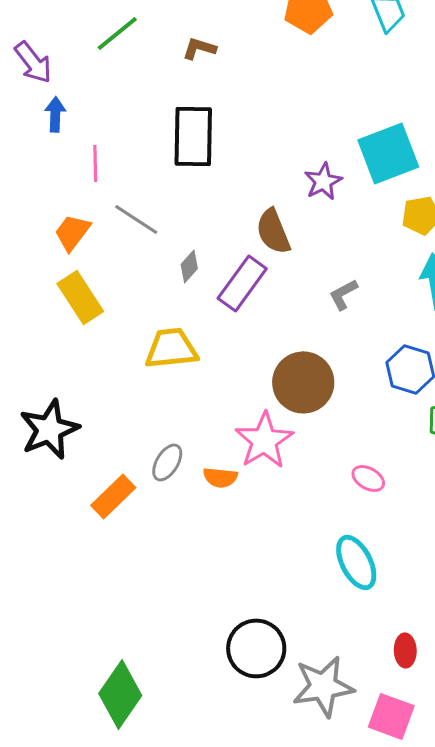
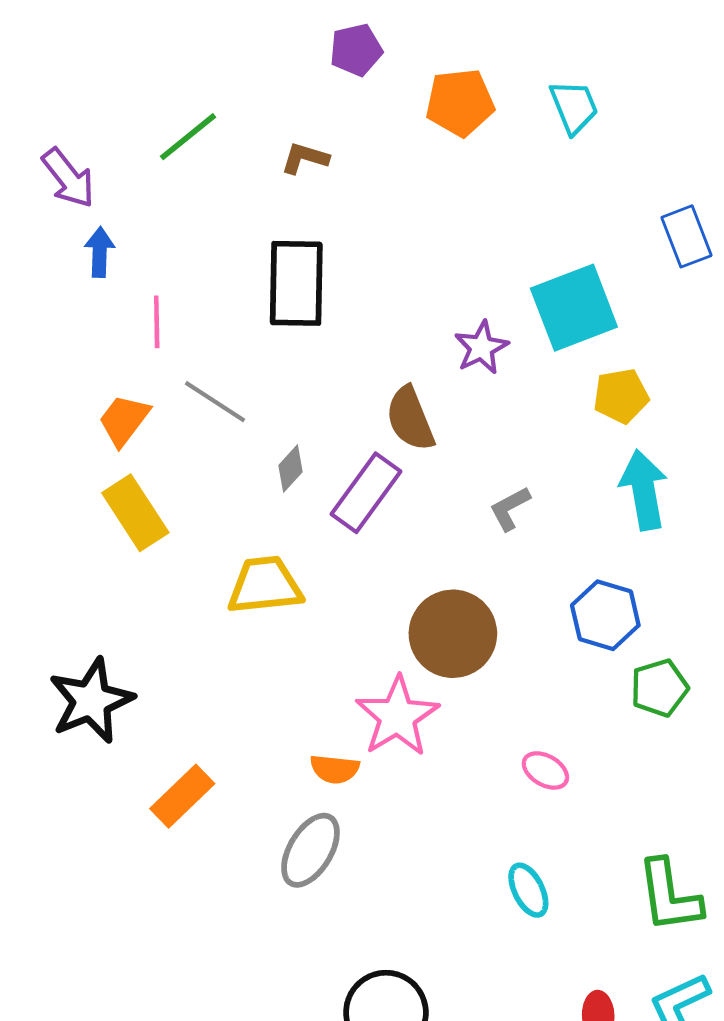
gray ellipse: (167, 462) -> (310, 850), moved, size x1.4
cyan ellipse: (356, 562) -> (528, 890), size x0.7

